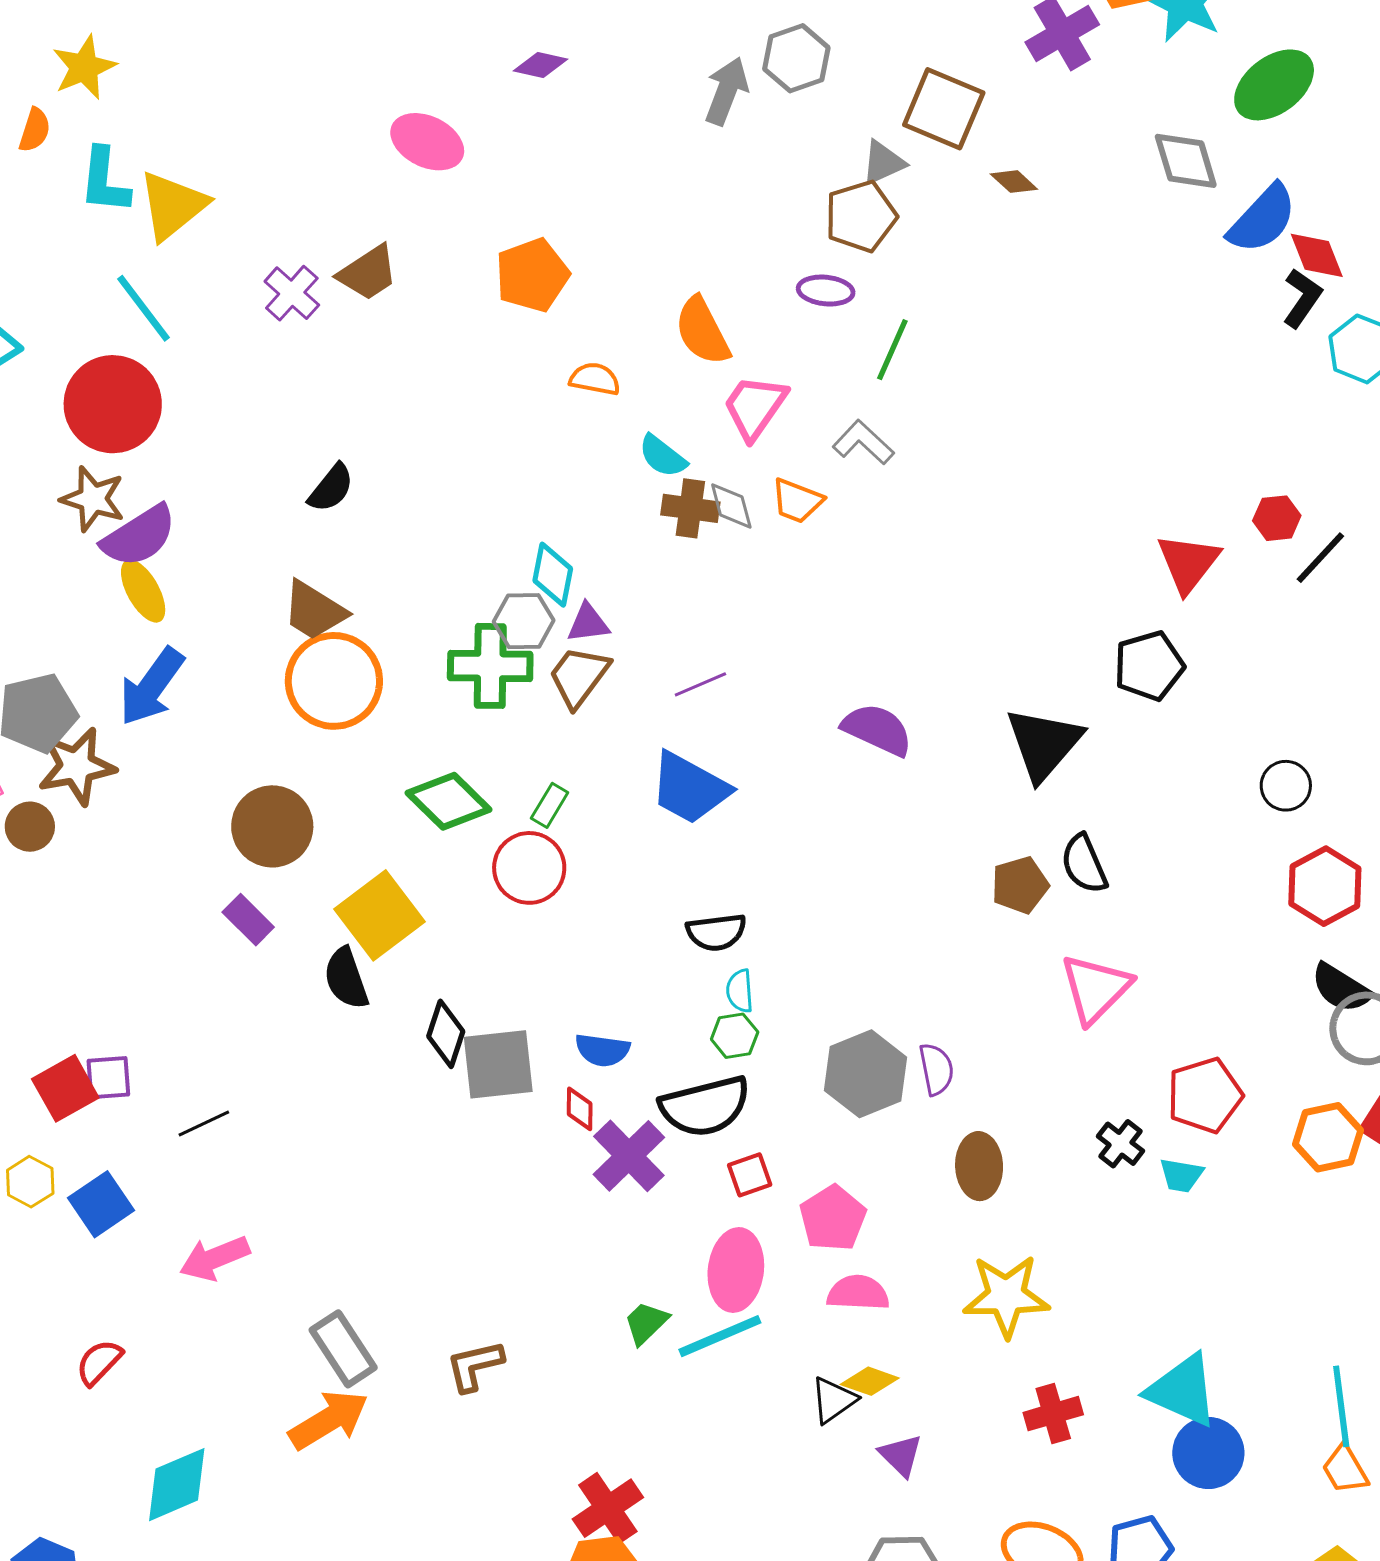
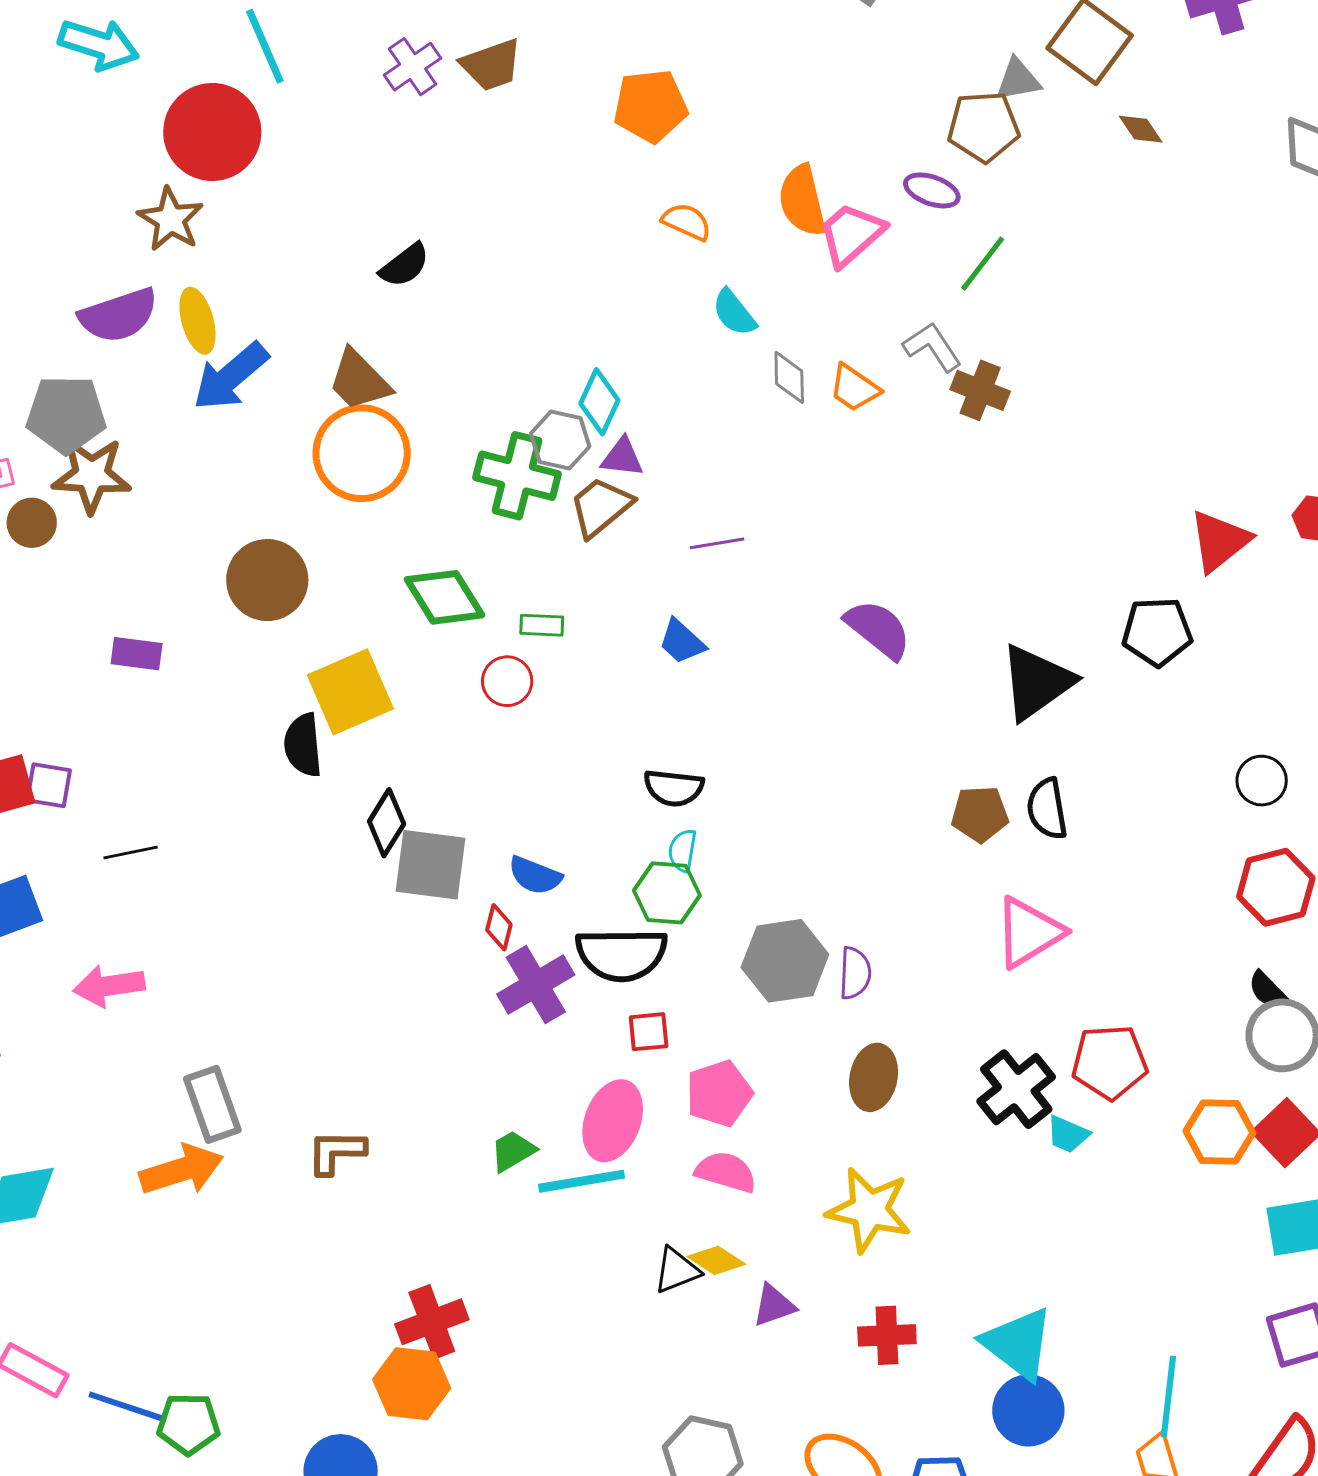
pink trapezoid: (755, 407) -> (851, 234), moved
brown cross: (690, 508) -> (980, 390), moved
purple semicircle: (139, 536) -> (119, 315), moved
blue arrow: (151, 687) -> (231, 376), moved
blue trapezoid: (690, 788) -> (682, 642), size x0.6
green rectangle: (550, 805) -> (542, 625), turned 48
red circle: (529, 868) -> (507, 681), size x0.7
purple rectangle: (248, 920) -> (137, 654), moved, turned -51
black semicircle: (1341, 988) -> (1267, 990), size x0.7
green hexagon: (735, 1036) -> (667, 893), size x1.4
black cross: (1120, 1144) -> (1016, 1089), size x1.6
purple triangle: (901, 1455) -> (774, 1305), moved, turned 42

